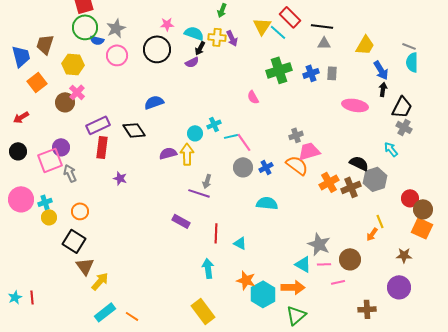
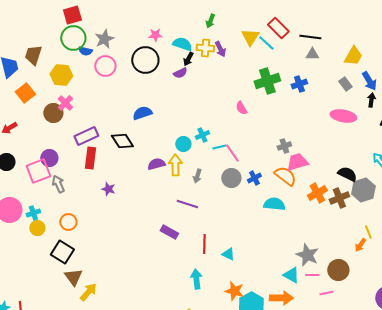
gray rectangle: (332, 73) -> (345, 84), moved, turned -40
gray arrow: (207, 181) -> (197, 176), moved
cyan semicircle: (267, 203) -> (274, 204), moved

